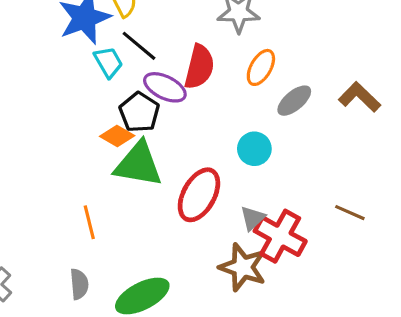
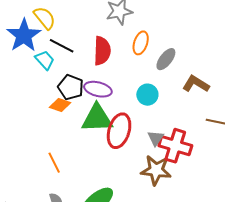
purple ellipse: (165, 87) -> (98, 89), moved
brown L-shape: (360, 97) -> (196, 84), moved
green triangle: (138, 164) -> (97, 118), moved

